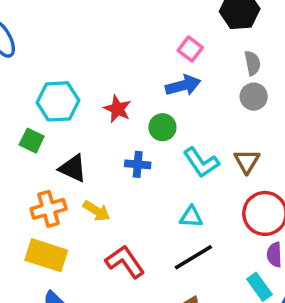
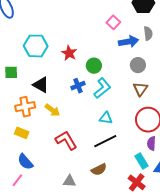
blue arrow: (183, 85) -> (129, 42), moved
gray circle: (254, 97) -> (138, 65), moved
green square: (32, 141) -> (11, 72), moved, turned -32
cyan L-shape: (201, 162) -> (102, 88), moved, turned -100
blue cross: (138, 164) -> (78, 86), turned -32
yellow rectangle: (46, 255) -> (22, 133), size x0.6

